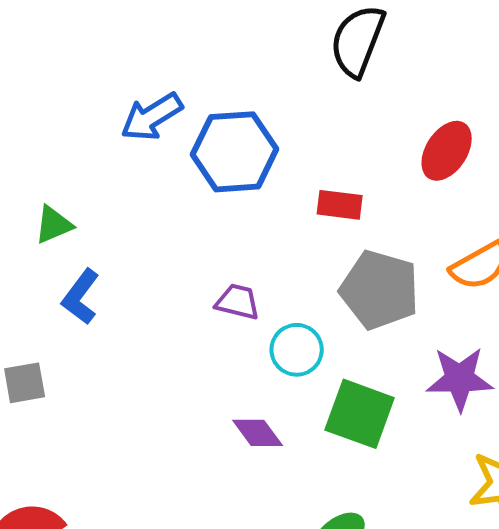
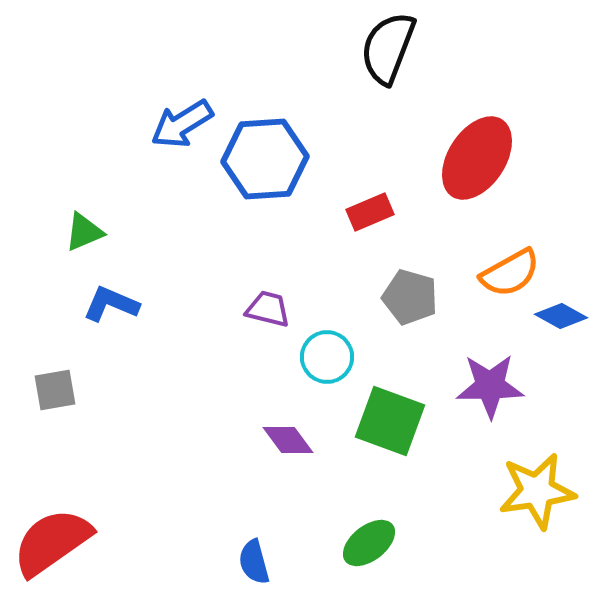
red ellipse: (447, 151) -> (477, 158), size x1.4
red rectangle: (340, 205) -> (370, 212), turned -30
gray pentagon: (380, 290) -> (410, 297), size x0.7
blue L-shape: (81, 297) -> (111, 304), turned 76

